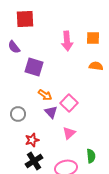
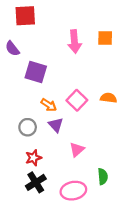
orange semicircle: (96, 66) -> (109, 98), moved
pink square: (69, 103) -> (77, 100), moved
gray circle: (18, 114) -> (28, 127), moved

